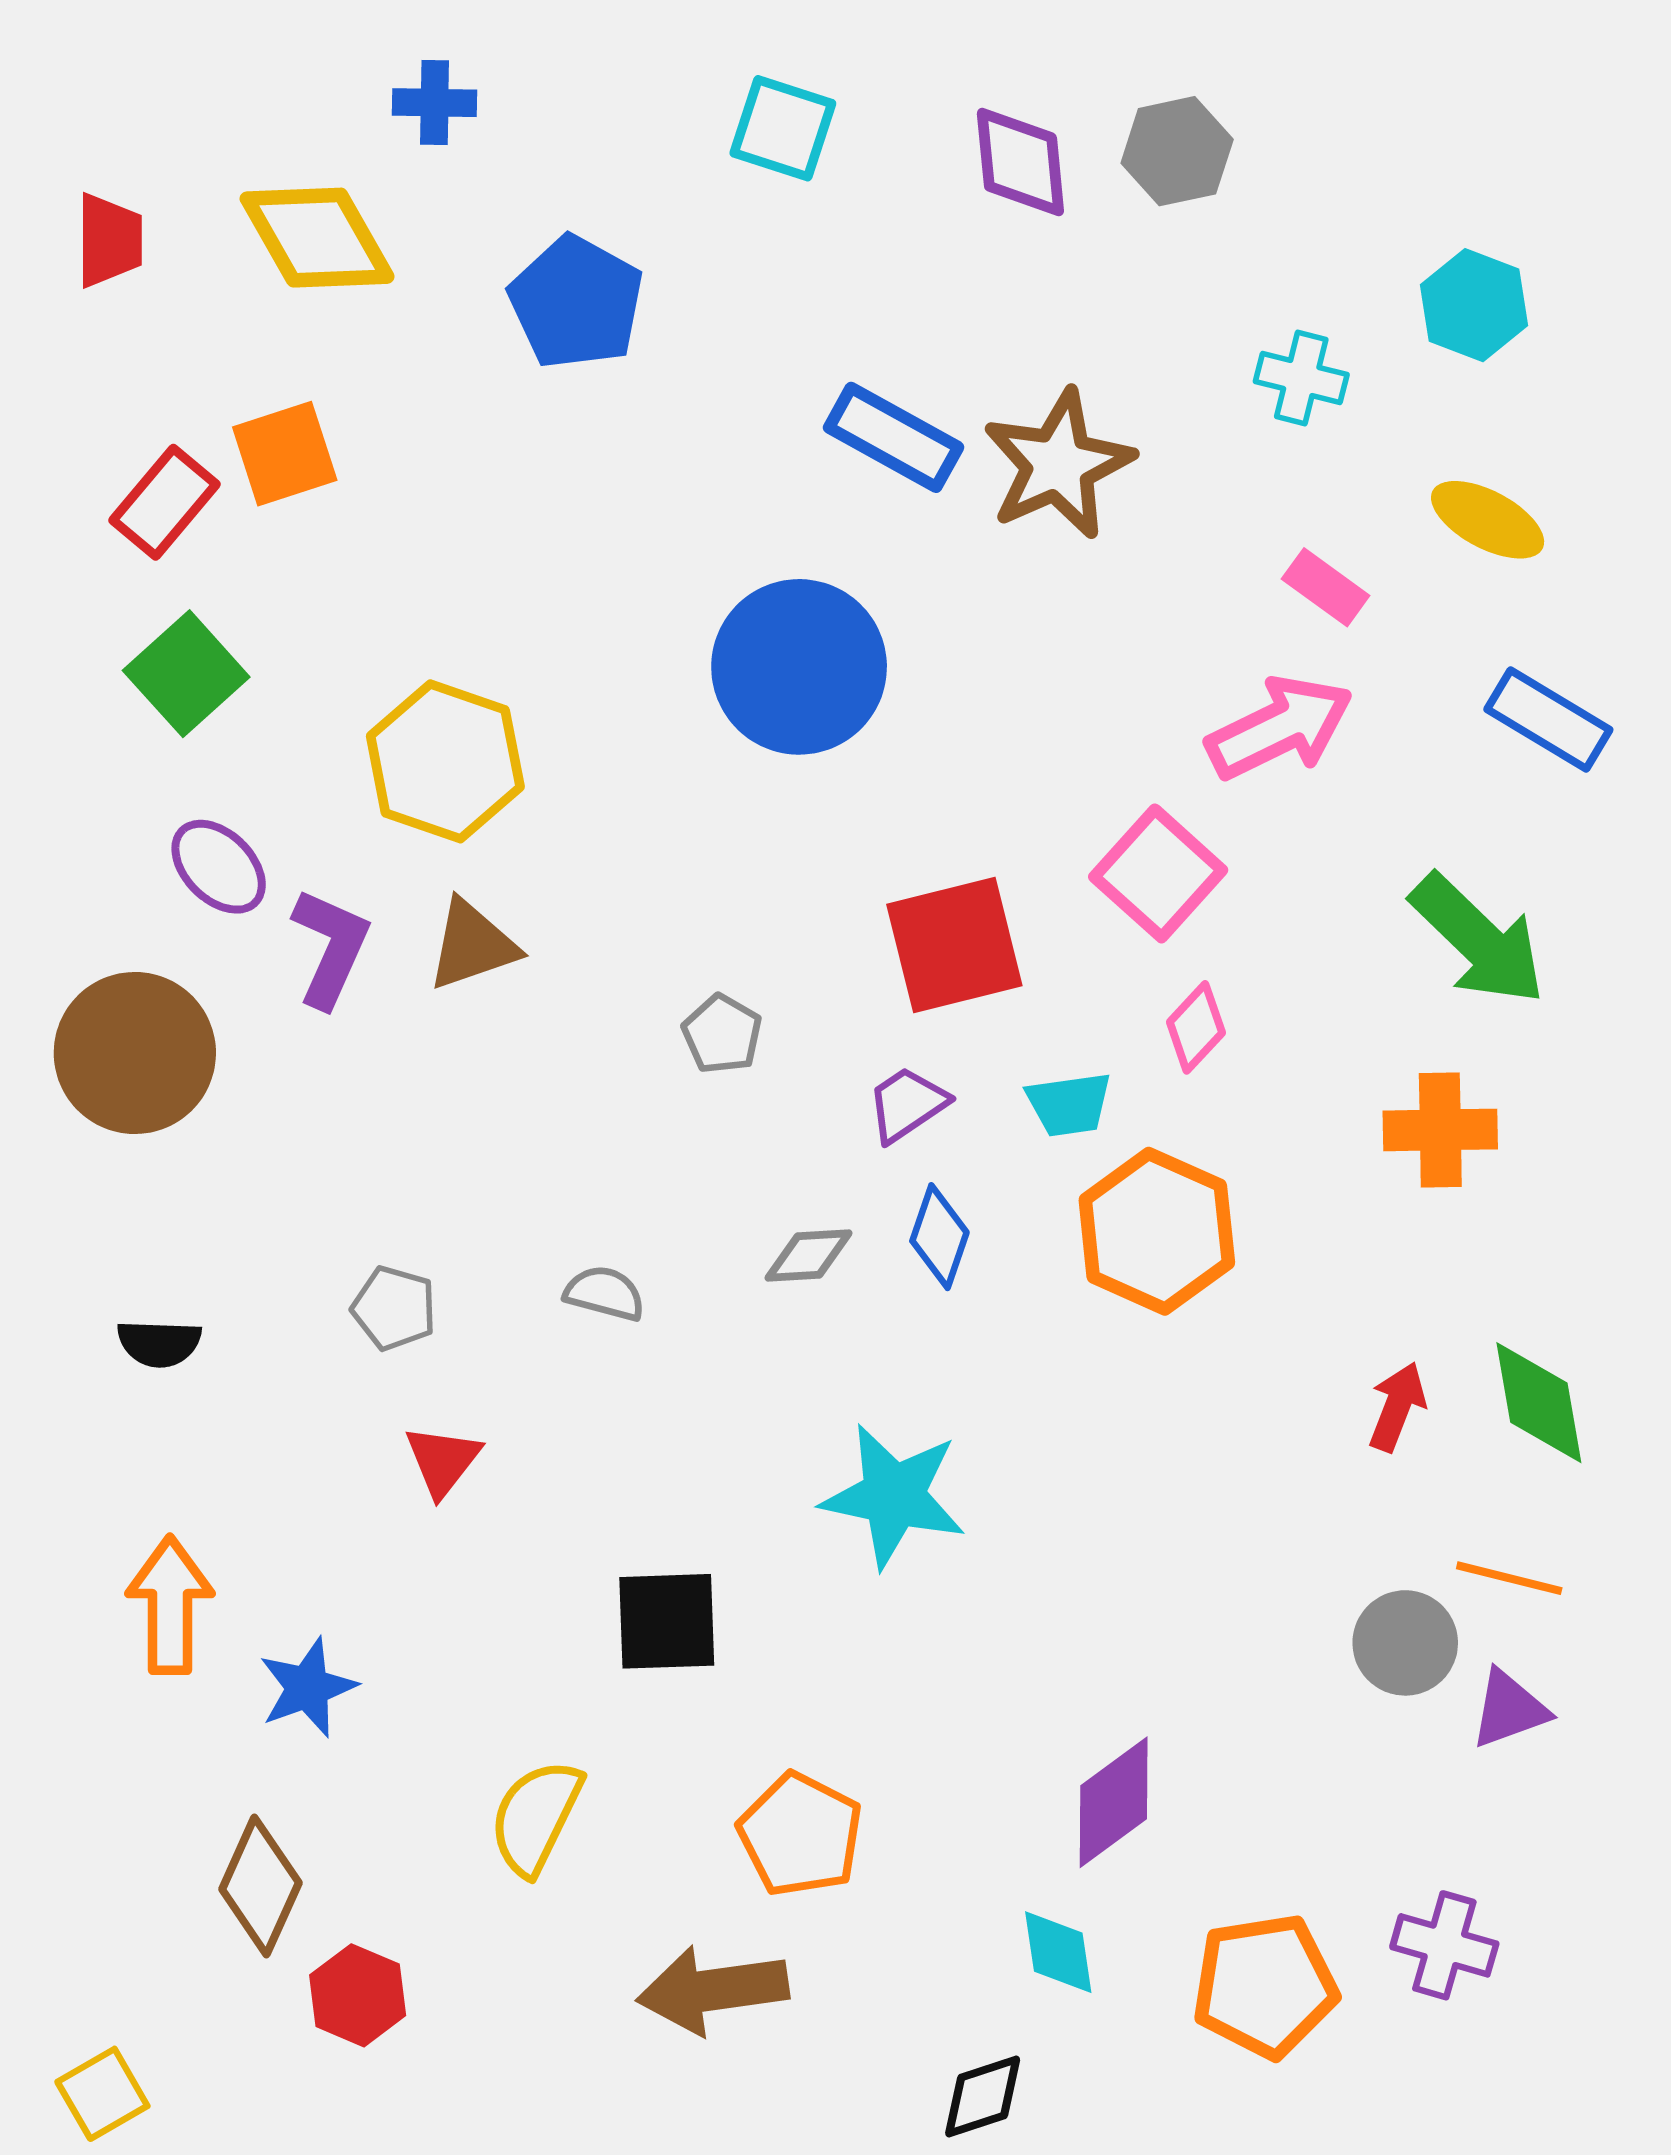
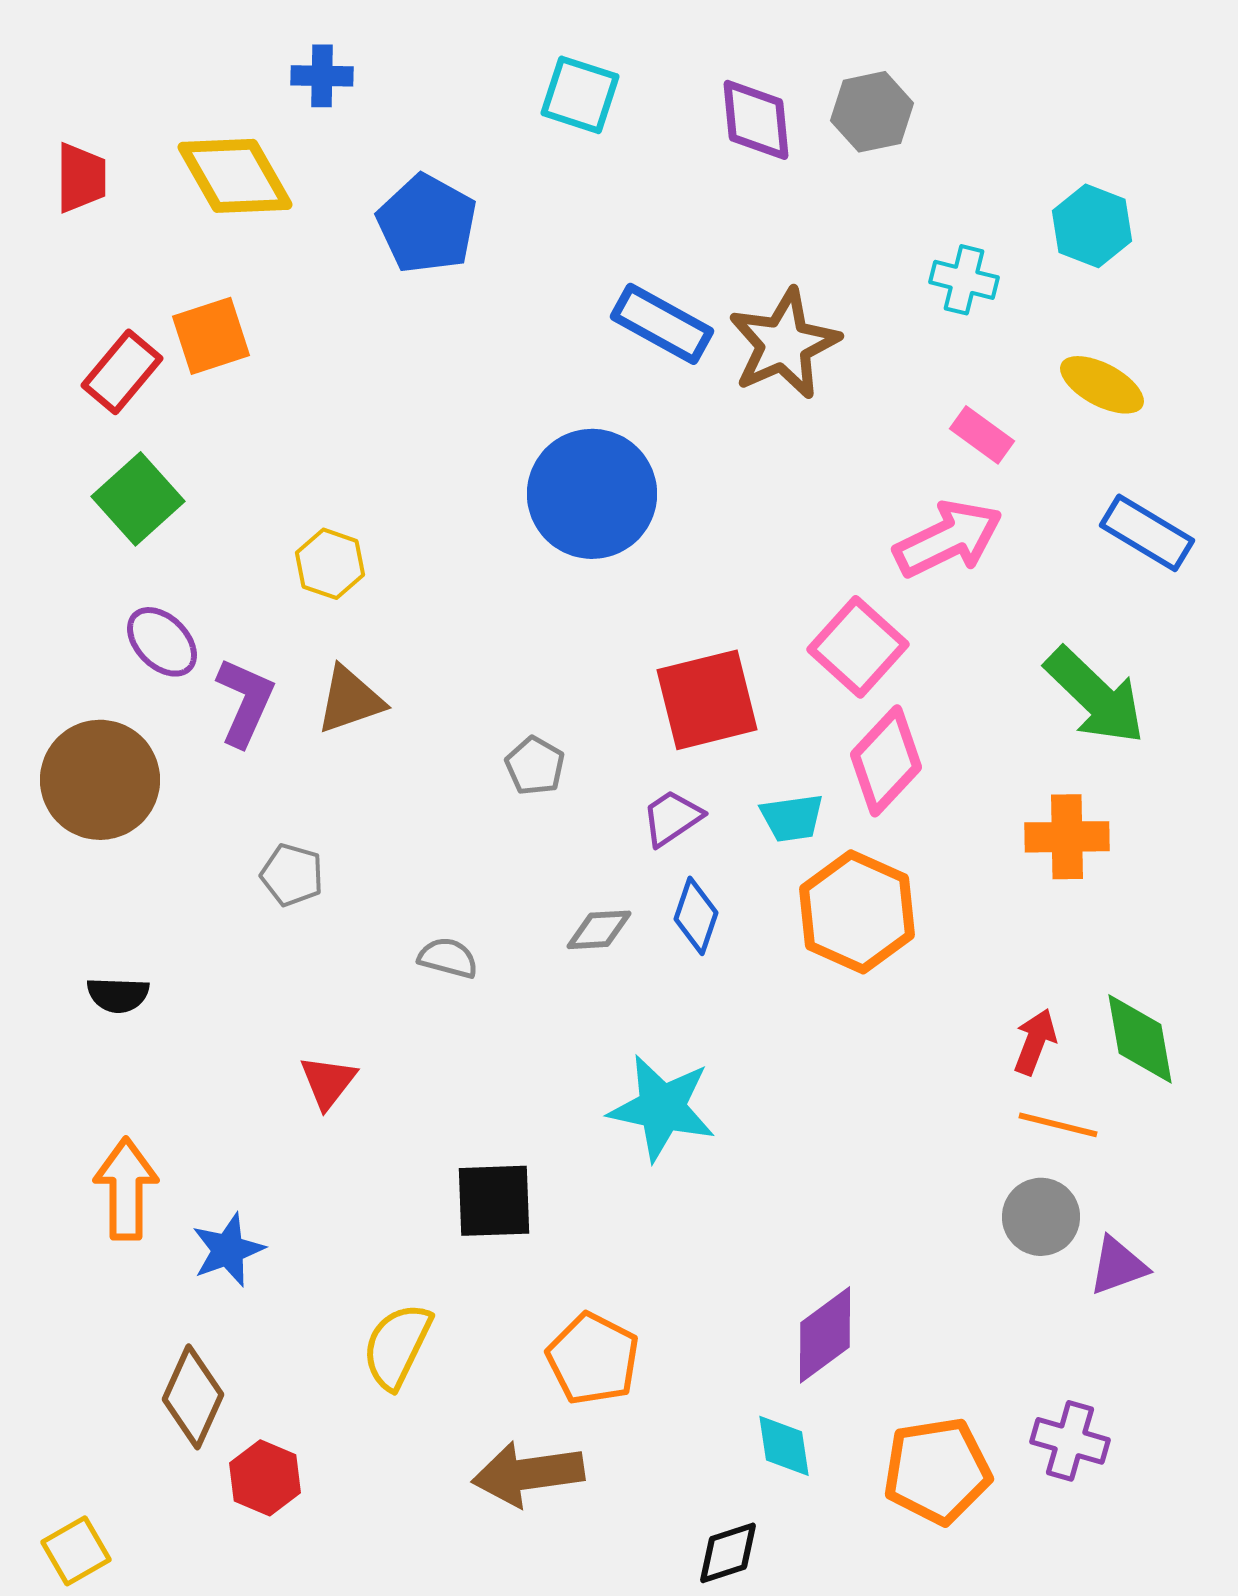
yellow hexagon: (445, 761) -> (330, 564), size x0.6
pink diamond: (1196, 1027) -> (886, 761), size x1.6
gray pentagon: (394, 1308) -> (292, 875), moved
orange line: (1509, 1578) -> (1058, 1125), moved

